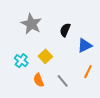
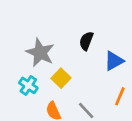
gray star: (31, 24) -> (40, 53), moved

